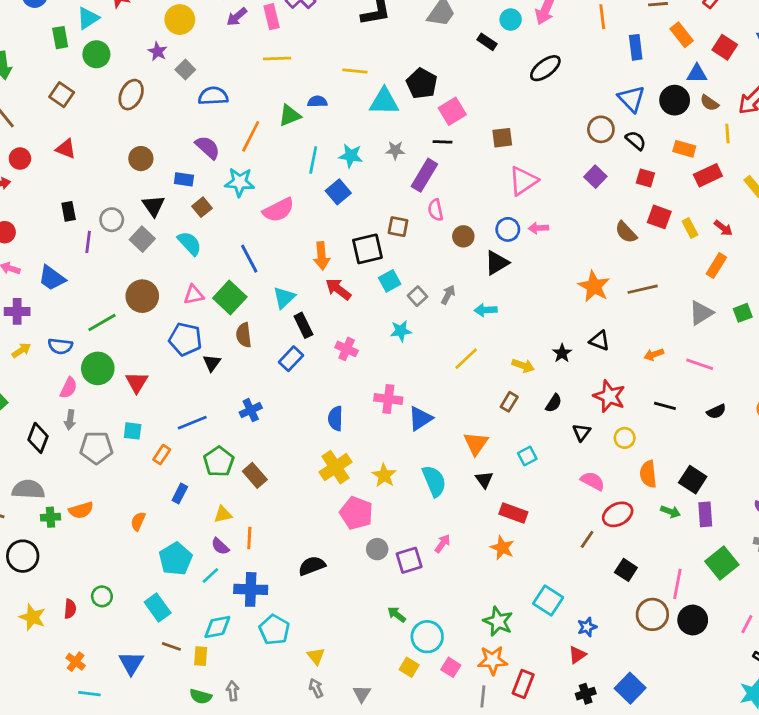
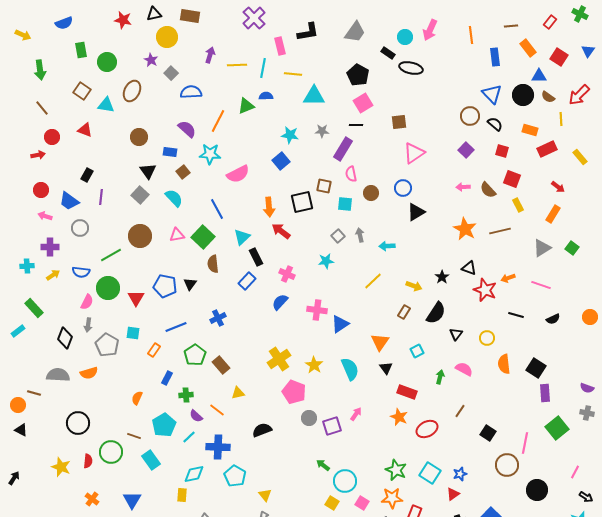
purple arrow: (237, 17) -> (210, 55), moved, turned 147
pink rectangle: (272, 17) -> (280, 46), moved
cyan triangle: (88, 18) -> (106, 105), moved, turned 42
black ellipse: (545, 68) -> (411, 68), moved, turned 50
black pentagon: (422, 83) -> (358, 75), moved
cyan line: (313, 160) -> (263, 68), moved
black rectangle: (69, 211) -> (87, 175), turned 40
gray circle: (112, 220) -> (80, 228), moved
pink arrow: (538, 228) -> (463, 187), moved
yellow rectangle: (690, 228) -> (518, 205), moved
black triangle: (497, 263) -> (416, 212), moved
blue trapezoid: (52, 278) -> (69, 201), moved
cyan square: (390, 281) -> (345, 204), moved, turned 35
gray arrow: (448, 295) -> (360, 235), turned -40
green square: (743, 313) -> (572, 248), turned -32
blue pentagon: (185, 339) -> (165, 286), moved
red star: (609, 396) -> (485, 290), moved
black semicircle: (554, 403) -> (436, 313), size x1.6
blue semicircle: (335, 418) -> (280, 302), moved, turned 42
gray pentagon: (96, 448) -> (107, 345), turned 30
orange semicircle: (81, 510) -> (89, 373), moved
green arrow: (670, 512) -> (440, 377), moved, turned -96
yellow triangle: (223, 514) -> (238, 393), moved
red ellipse: (618, 514) -> (427, 429), moved
green cross: (51, 517) -> (186, 395), moved
orange line: (249, 538) -> (217, 410), turned -56
black circle: (23, 556) -> (78, 423), moved
green circle: (102, 596) -> (111, 452), size x1.5
cyan square: (548, 601) -> (430, 473), moved
black circle: (693, 620) -> (537, 490), moved
brown line: (171, 646) -> (134, 436), moved

